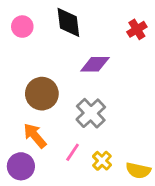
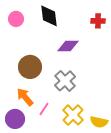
red cross: (137, 29) -> (98, 21), turned 32
pink line: (73, 152) -> (44, 109), moved
yellow cross: (102, 161) -> (73, 115), size x1.5

